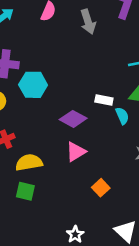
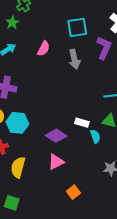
cyan hexagon: (33, 85) -> (17, 123), moved
yellow semicircle: (29, 162) -> (18, 167), turned -70
green square: (25, 191) -> (12, 203), moved

